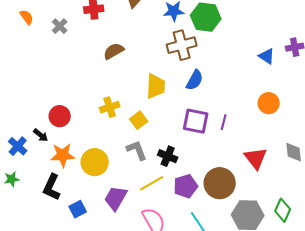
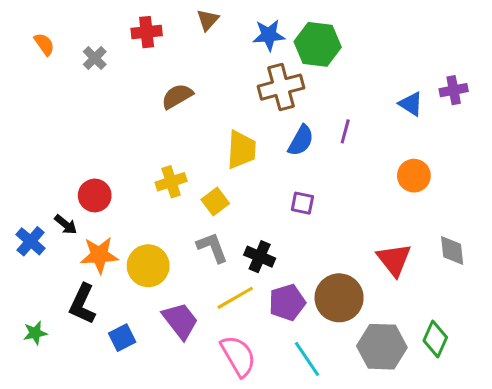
purple square: (196, 121) -> (302, 203), size x0.6
purple line: (224, 122) -> (345, 131), moved
green star: (12, 179) -> (35, 333), moved
purple trapezoid: (116, 198) -> (180, 321), turned 112

